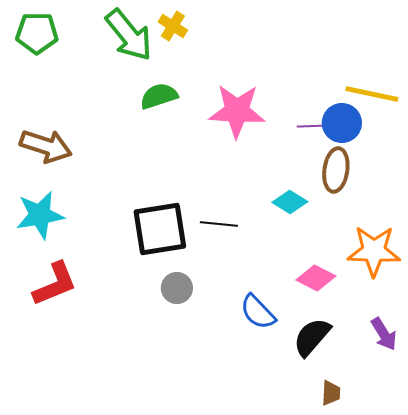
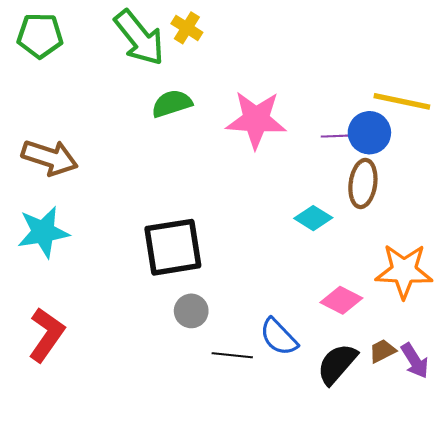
black line: (219, 224) -> (232, 355), moved
red L-shape: (55, 284) -> (46, 335), moved, turned -33
brown trapezoid: (331, 393) -> (382, 351), moved, turned -120

